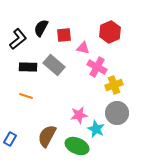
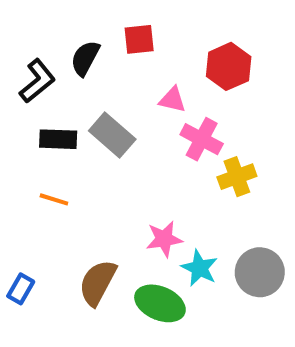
red square: (64, 35) -> (139, 39), moved
gray circle: (117, 113) -> (260, 272), moved

